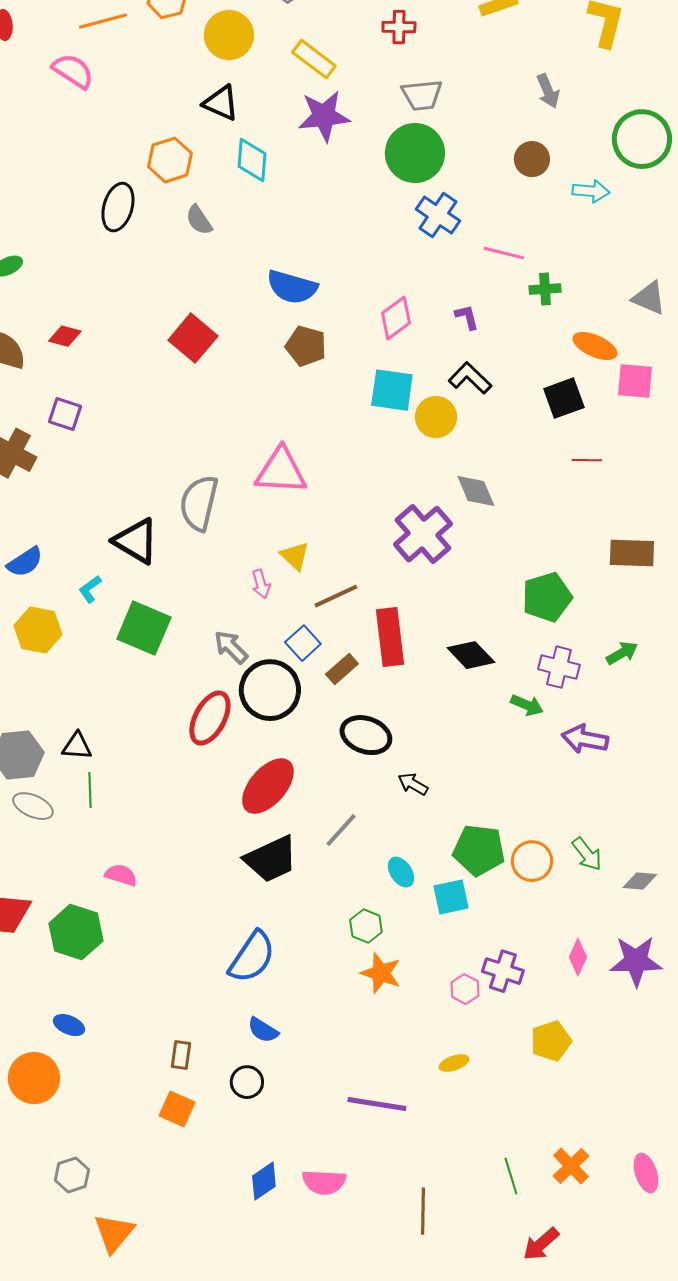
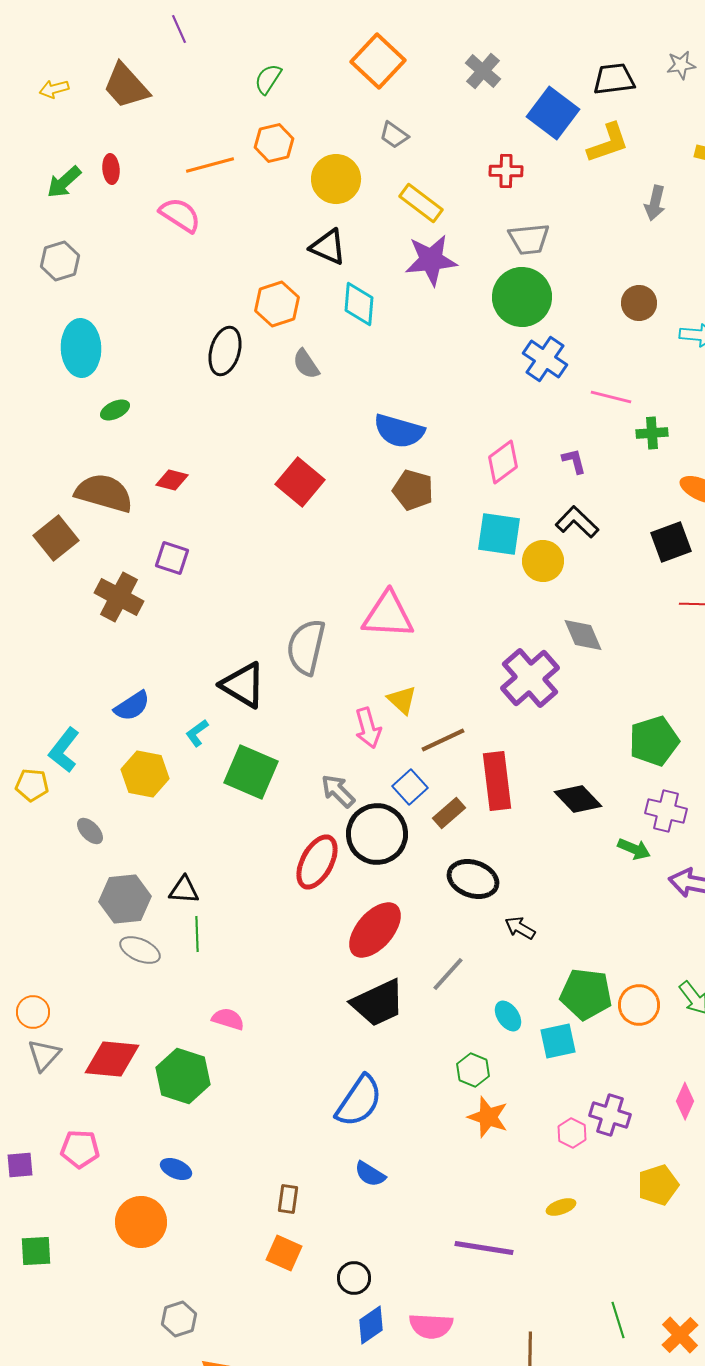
gray arrow: (548, 91) -> (655, 203), moved, turned 36
pink arrow: (261, 584) -> (368, 728), size x1.4
black circle: (247, 1082) -> (354, 1278), moved
orange cross: (571, 1166) -> (680, 1335), moved

